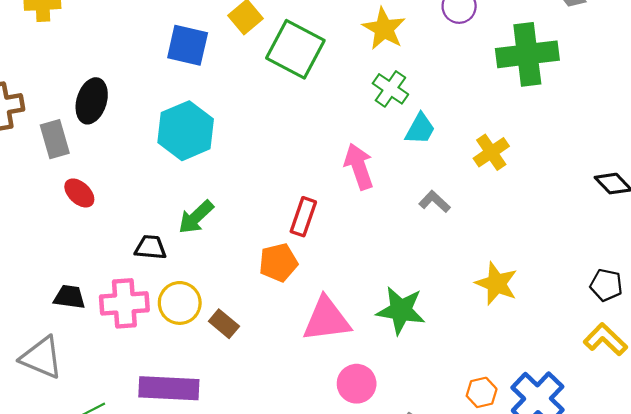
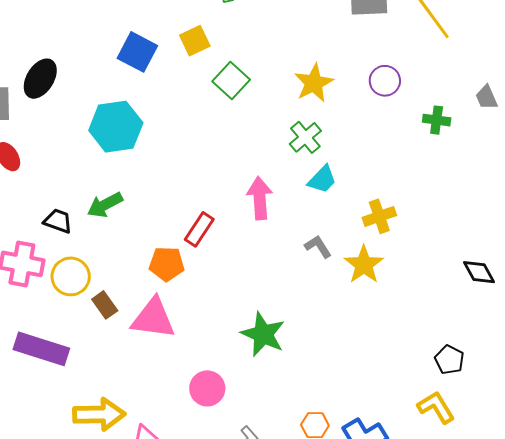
green square: (295, 49) -> (231, 80), size x0.7
green cross: (527, 54) -> (437, 120), moved, size x0.5
yellow star: (496, 283) -> (364, 265), moved
pink triangle: (326, 319) -> (153, 318), moved

